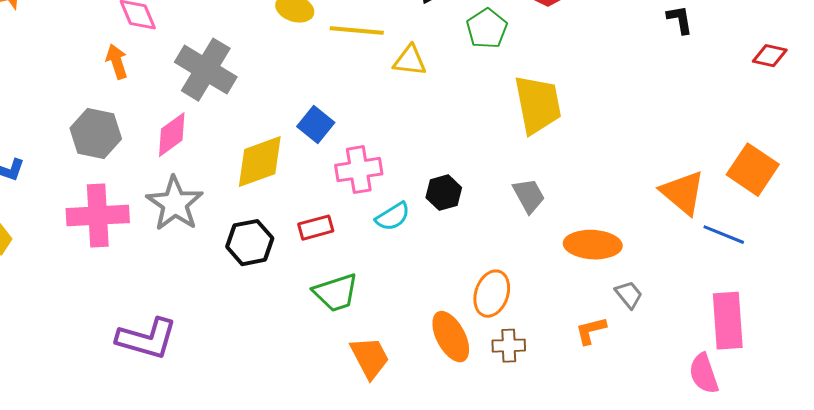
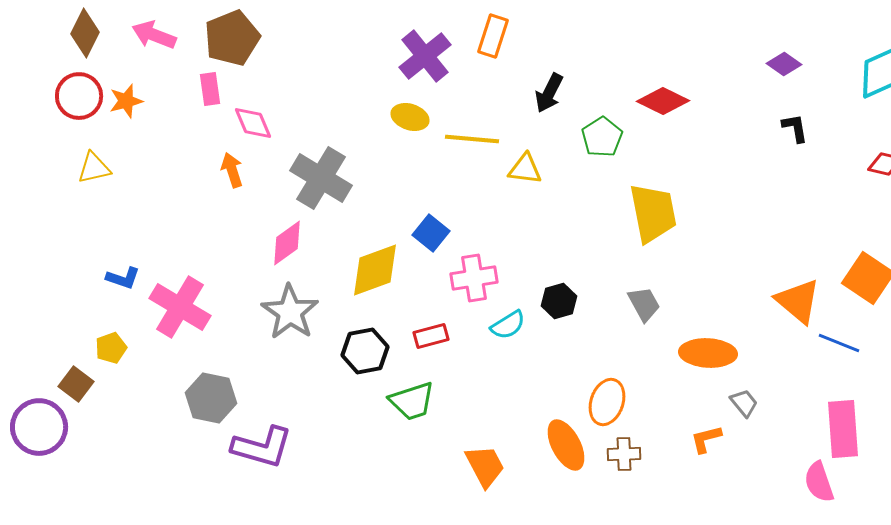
gray hexagon: (96, 134) -> (211, 398), moved
pink cross: (98, 216) -> (180, 307), moved, turned 34
green trapezoid: (336, 293) -> (412, 401), moved

